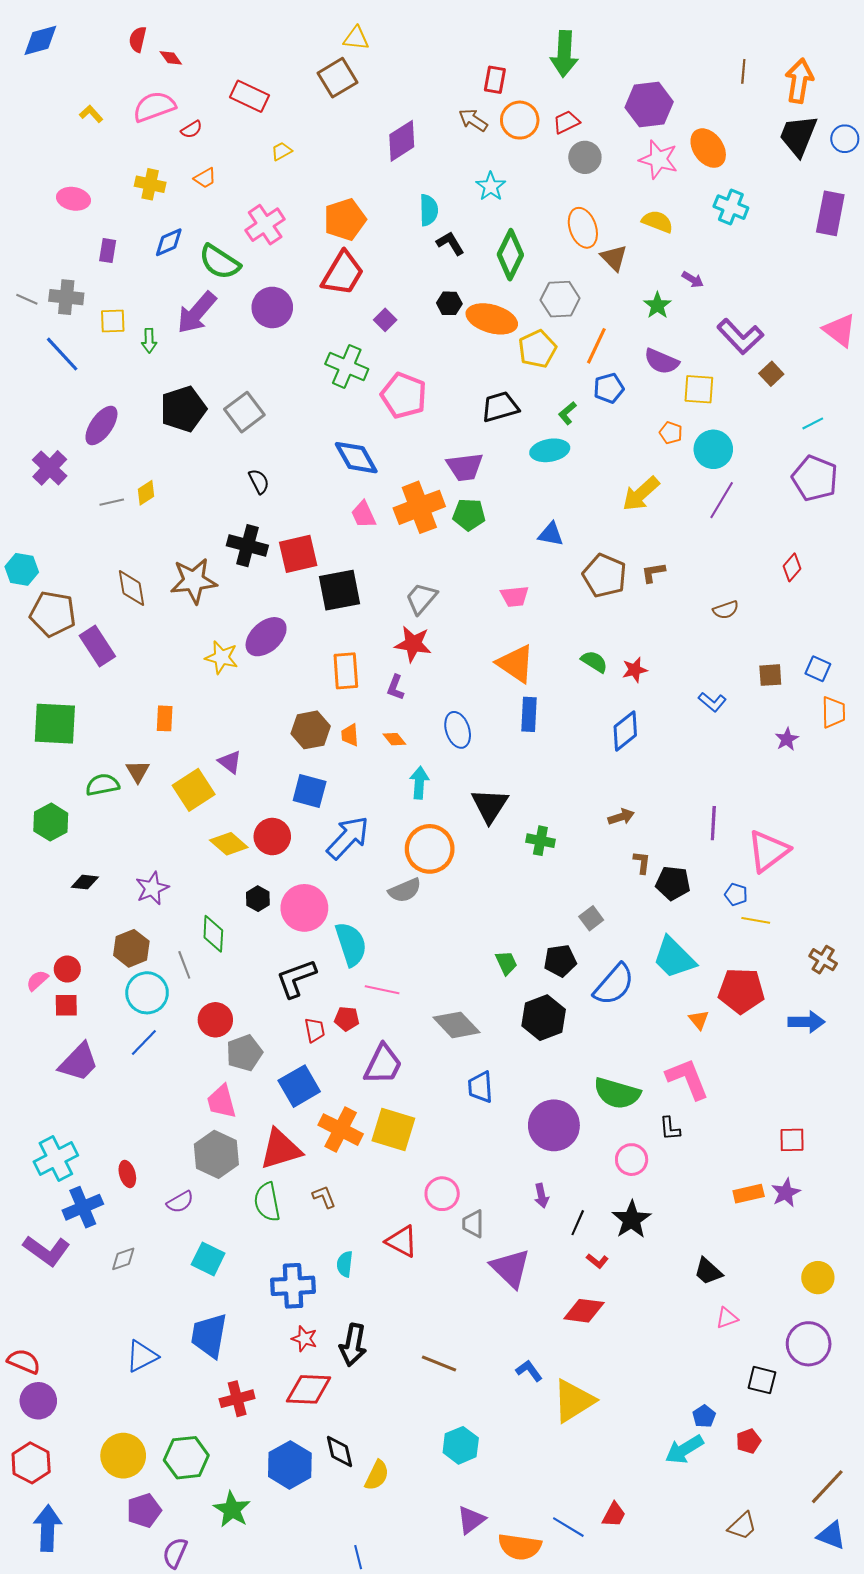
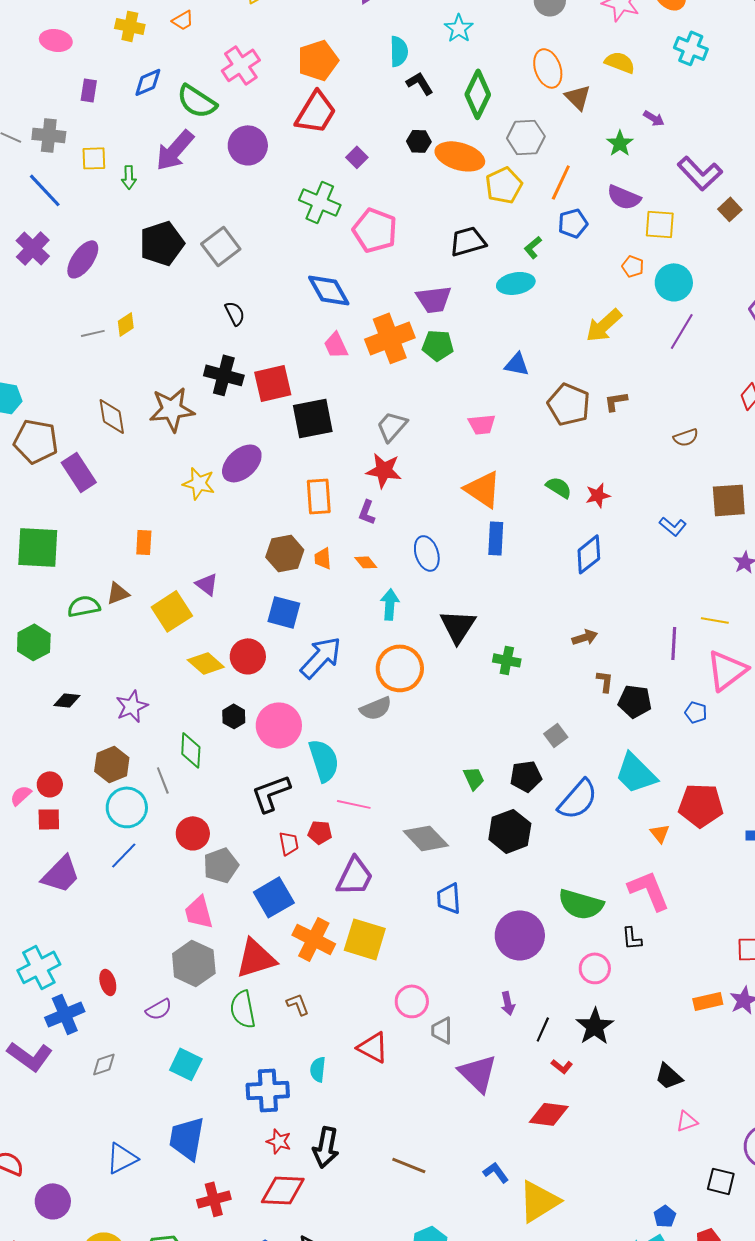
purple cross: (50, 468) -> (33, 248), moved
brown square: (770, 675) -> (729, 500), size x1.5
brown triangle: (138, 771) -> (118, 593), turned 40
yellow line: (756, 920) -> (715, 620), moved
purple circle: (38, 1401) -> (53, 1201), moved

